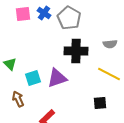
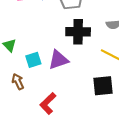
black square: (100, 103) -> (103, 86), size x1.5

